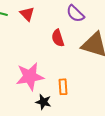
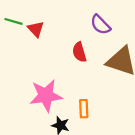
red triangle: (27, 14) -> (36, 29), moved

